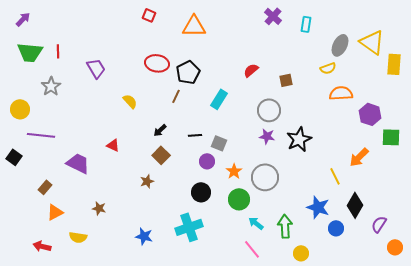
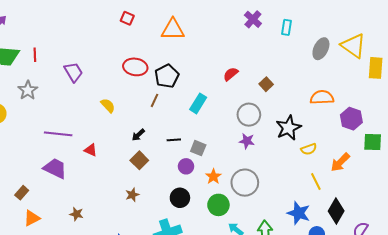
yellow semicircle: (328, 68) -> (309, 149), moved
brown square: (286, 80) -> (266, 84), turned -32
purple line: (41, 135) -> (58, 134), moved
black star: (299, 139) -> (288, 128), moved
brown star: (147, 181) -> (132, 195), moved

